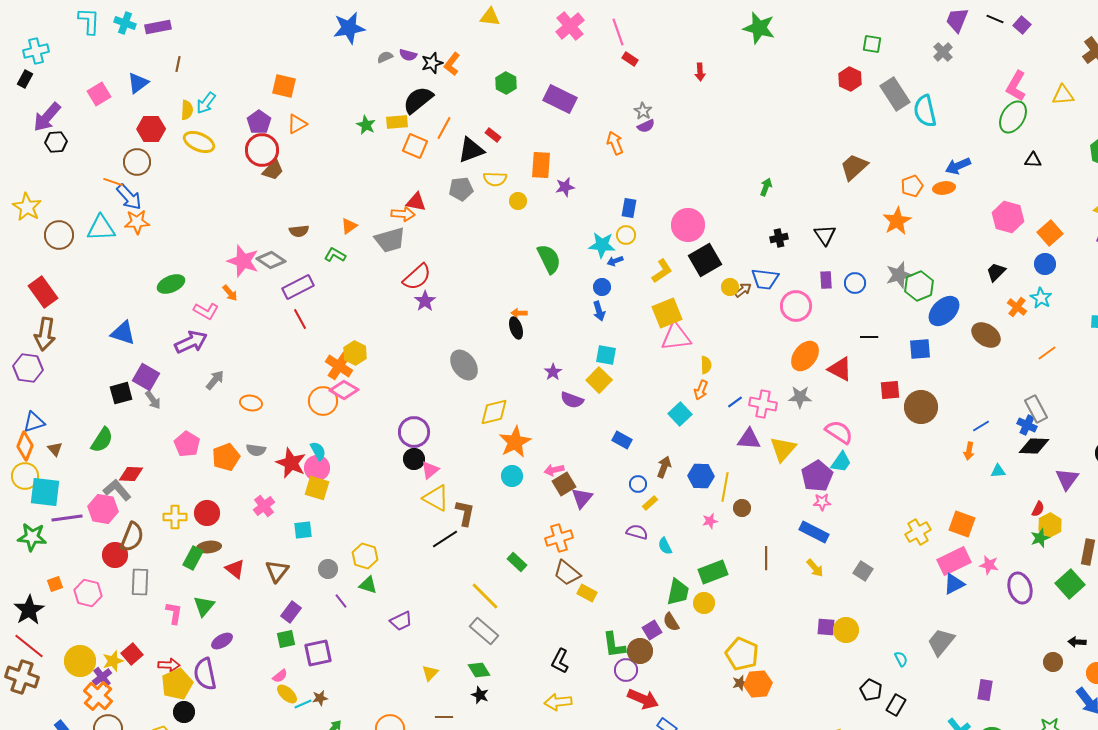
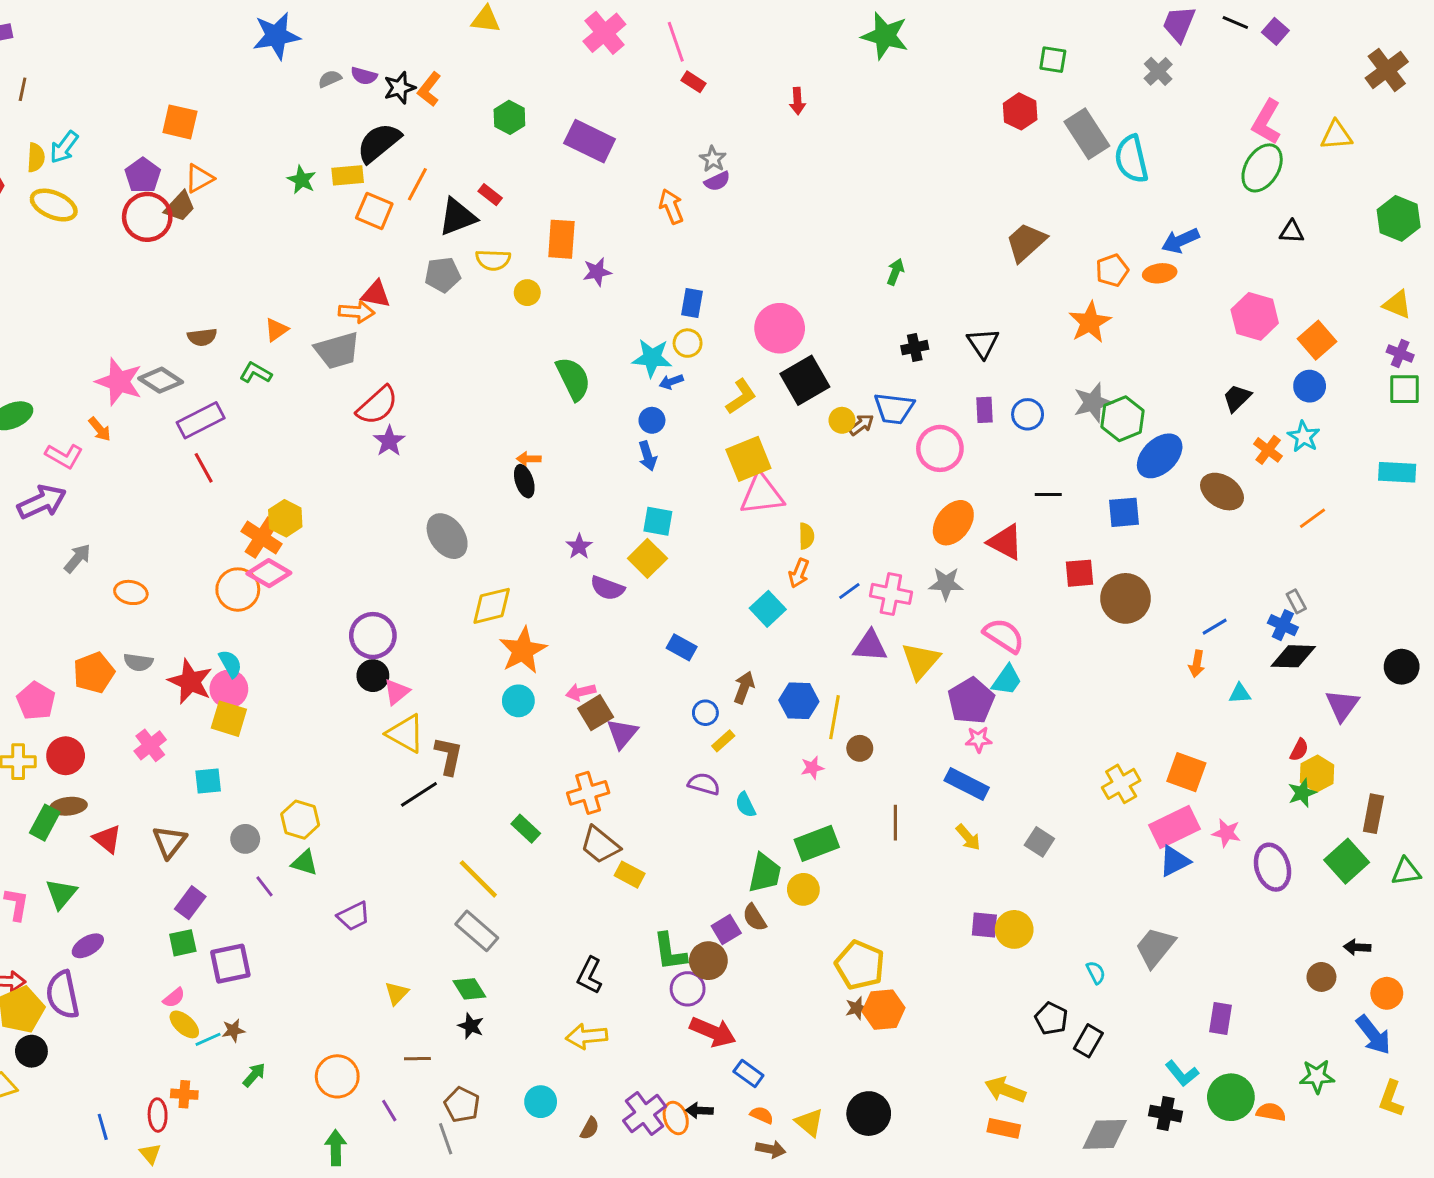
brown trapezoid: (273, 170) -> (180, 207), moved
gray rectangle: (1036, 409) -> (1296, 601), size x0.6
pink pentagon: (187, 444) -> (36, 701), moved

